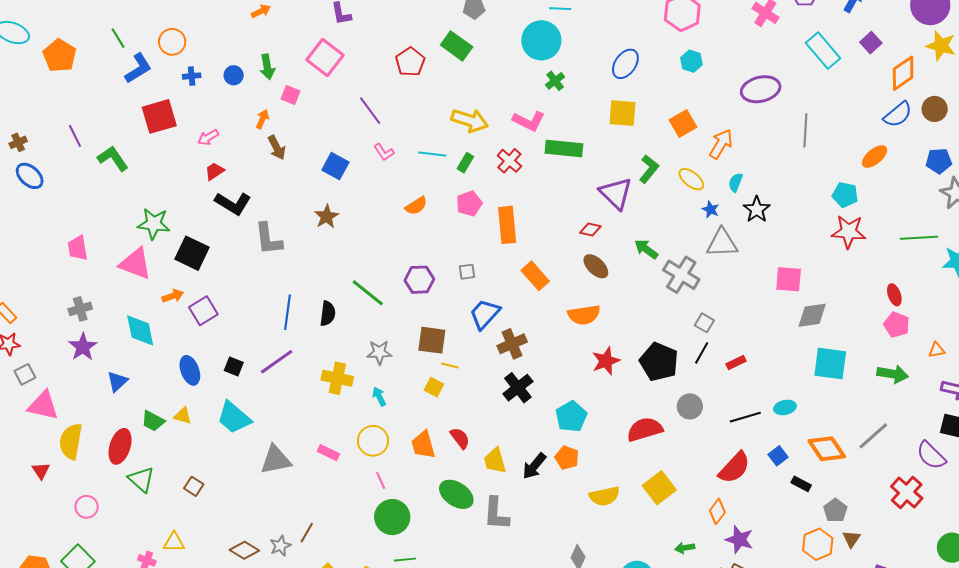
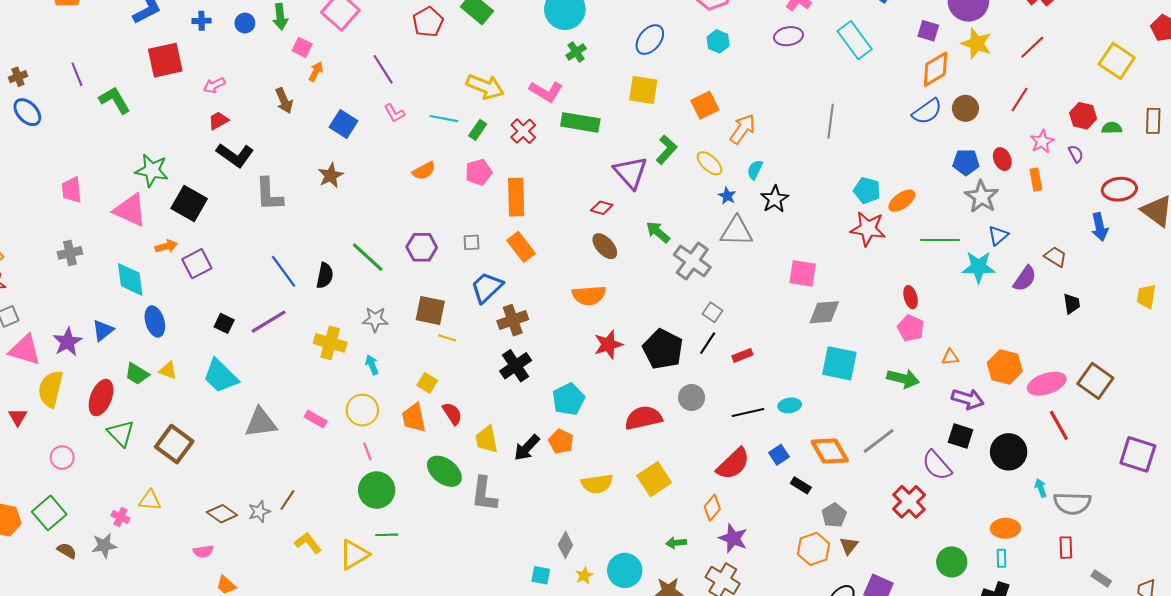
purple square: (871, 43) -> (928, 31), moved, turned -35
purple ellipse: (761, 89) -> (789, 36), moved, size x0.7
orange arrow: (262, 119) -> (316, 72), moved
orange ellipse: (875, 157) -> (902, 201), moved
orange rectangle: (535, 276) -> (521, 247), moved
blue line: (288, 312) -> (283, 271), turned -48
purple star: (83, 347) -> (67, 342), moved
blue ellipse: (190, 370) -> (155, 321), moved
yellow square: (434, 387) -> (427, 383), moved
brown square: (194, 486) -> (174, 444), size x1.8

